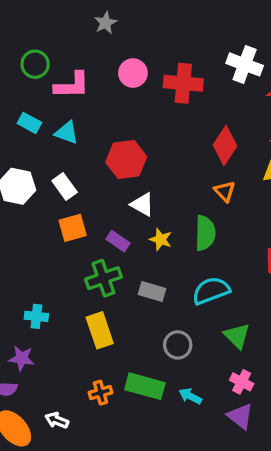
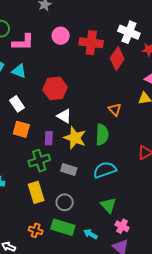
red diamond: (225, 145) -> (117, 58), moved
orange square: (73, 228) -> (21, 129), turned 30
yellow star: (161, 239) -> (75, 138), size x1.6
purple rectangle: (118, 241) -> (49, 138), turned 56
green triangle: (237, 336) -> (108, 205), moved
gray circle: (178, 345) -> (65, 202), moved
orange cross: (100, 393) -> (36, 230), turned 32

